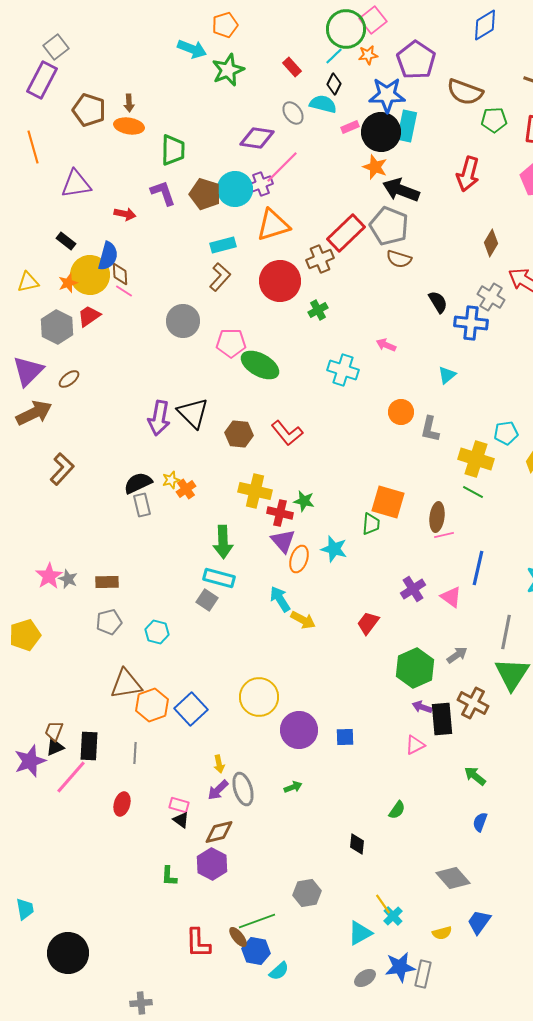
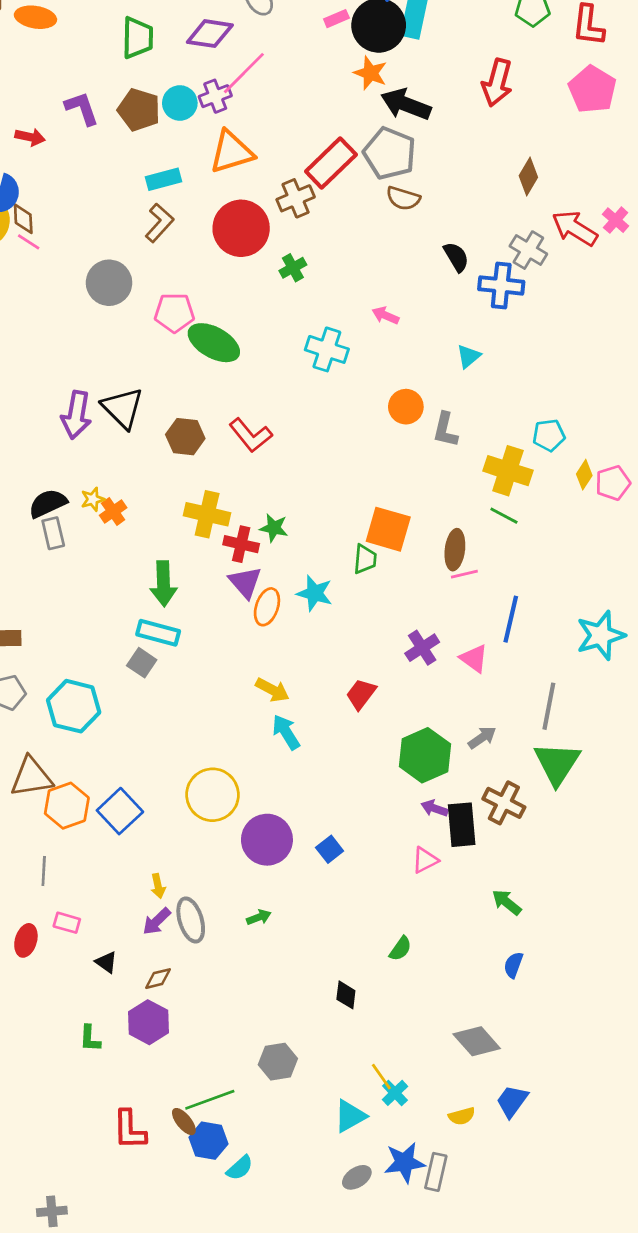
green trapezoid: (173, 150) -> (138, 38), moved
cyan circle: (235, 189) -> (180, 103), size x0.7
cyan arrow: (280, 599) -> (286, 732), moved
cyan hexagon: (157, 632) -> (74, 706), size x1.6
blue square: (345, 737) -> (330, 849), turned -36
pink rectangle: (179, 805) -> (67, 923), moved
brown diamond: (219, 832) -> (158, 979), size x0.7

